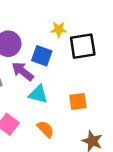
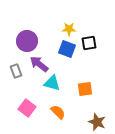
black square: (83, 46) -> (89, 43), size x0.7
blue square: (42, 56) -> (67, 49), moved

